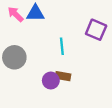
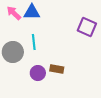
cyan line: (62, 46) -> (34, 42), moved
purple circle: (51, 81) -> (38, 73), moved

